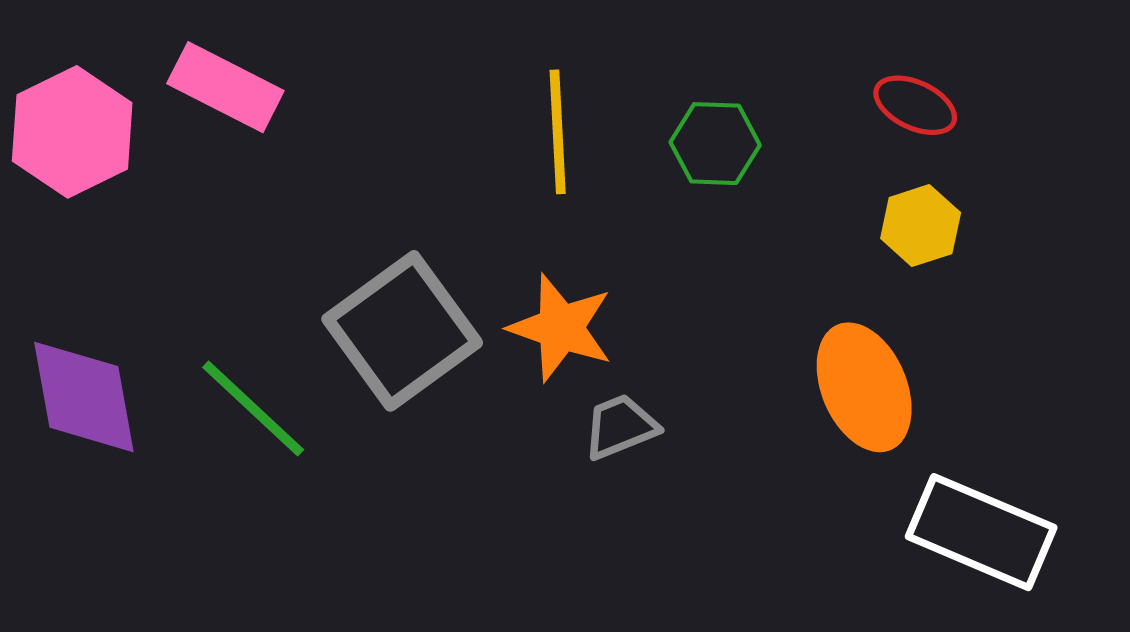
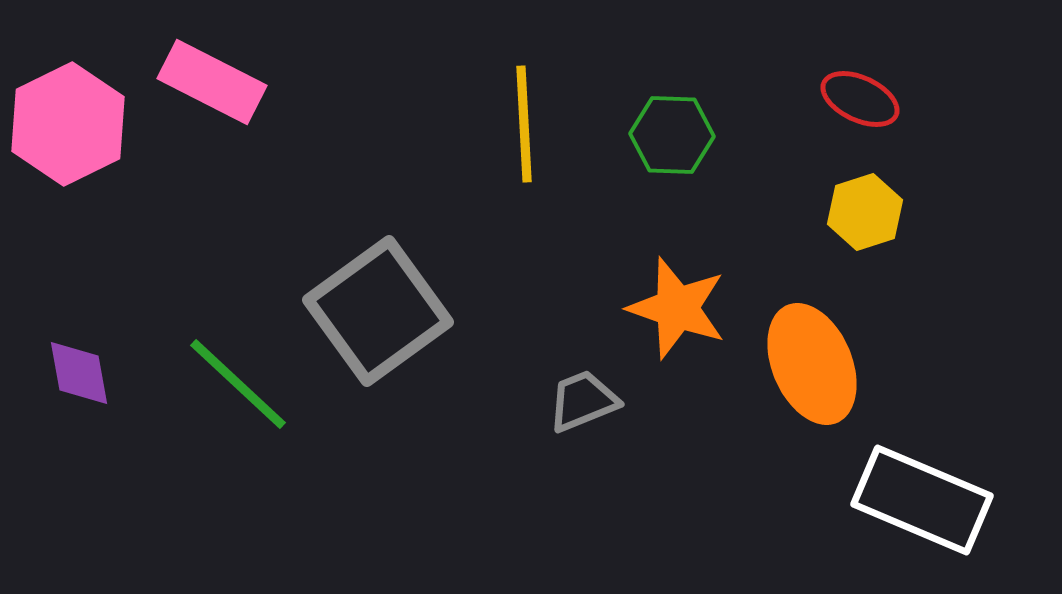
orange star: (561, 328) -> (677, 308), moved
purple diamond: (84, 397) -> (79, 373), size x0.6

